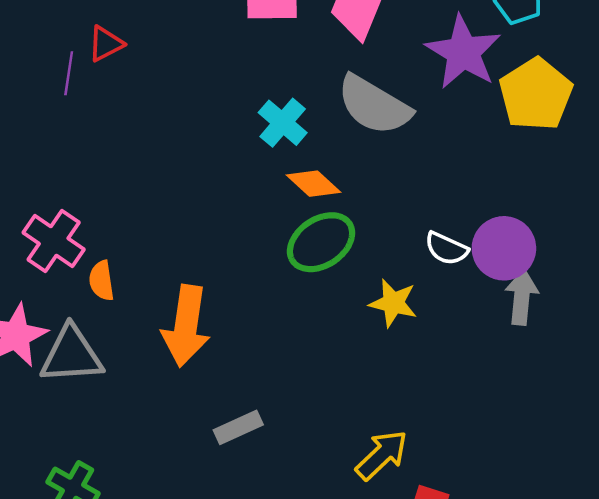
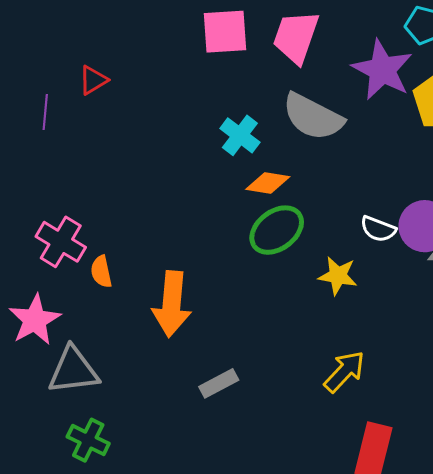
purple line: (69, 73) -> (45, 112), moved
orange diamond: (314, 184) -> (268, 183), turned -30
gray triangle: (72, 355) -> (73, 370), moved
yellow arrow: (382, 455) -> (344, 372), moved

